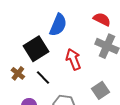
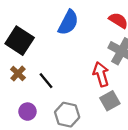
black square: (36, 49) -> (20, 41), moved, turned -30
red arrow: (73, 59) -> (101, 74), moved

